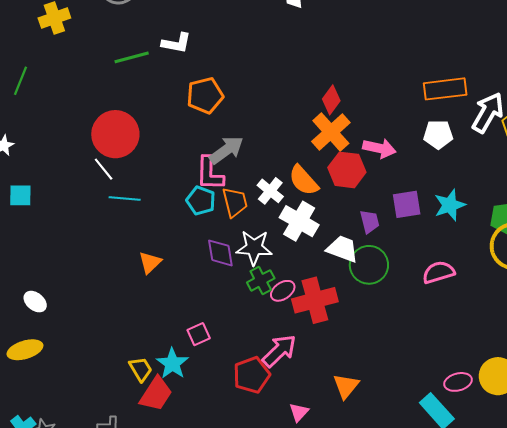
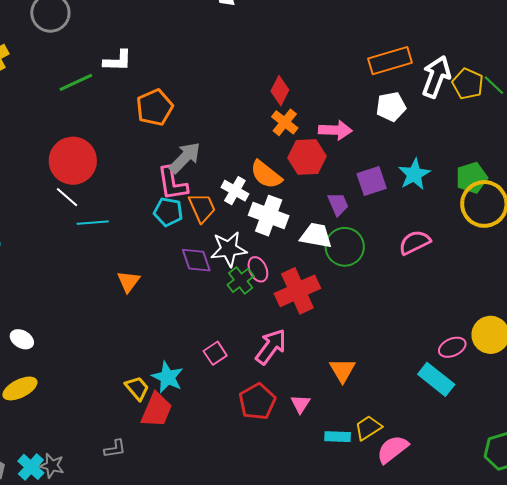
orange cross: (331, 132) -> (285, 122), size x0.7
pink ellipse: (283, 291) -> (258, 269), moved, turned -70
pink square: (199, 334) -> (215, 353), moved
red pentagon: (252, 375) -> (257, 402), moved

